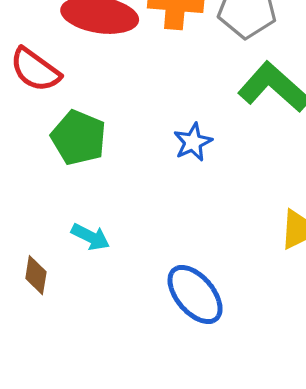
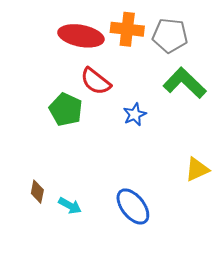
red semicircle: (35, 70) -> (96, 81), moved
cyan arrow: (90, 237) -> (70, 206), moved

